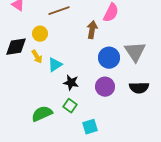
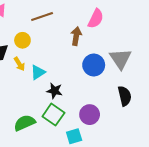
purple circle: (105, 87) -> (90, 115), moved
black semicircle: (139, 88) -> (125, 96), turned -102
green square: (70, 106) -> (53, 115), size x1.5

